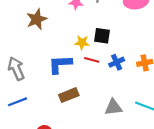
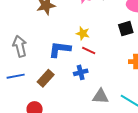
black square: (102, 36) -> (126, 29), moved, turned -35
blue cross: (117, 62) -> (81, 72), moved
brown rectangle: (69, 95) -> (46, 78), moved, turned -36

